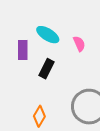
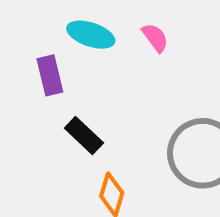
black rectangle: (46, 69) -> (84, 135), moved, turned -60

